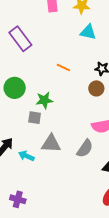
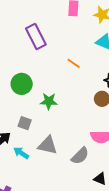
orange line: (63, 67) -> (74, 63), moved
gray square: (35, 118) -> (25, 123), moved

